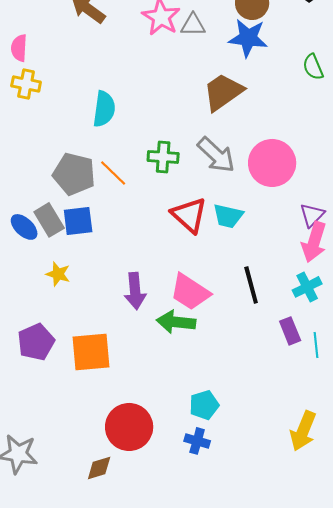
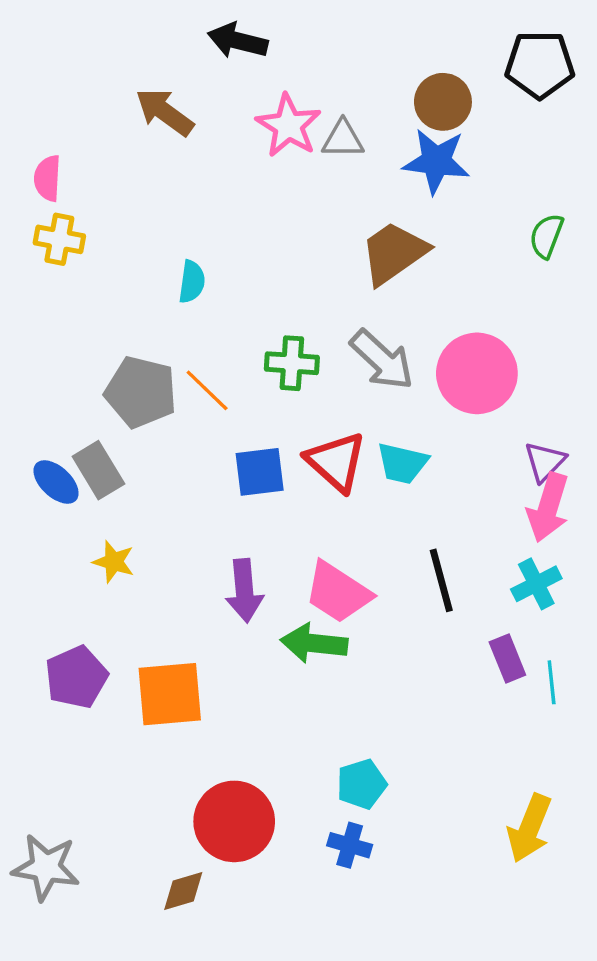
green semicircle: (313, 67) -> (546, 236), moved, turned 44
cyan semicircle: (104, 109) -> (192, 282), size x0.7
blue square: (78, 221) -> (260, 472), moved

